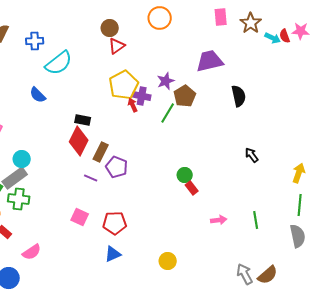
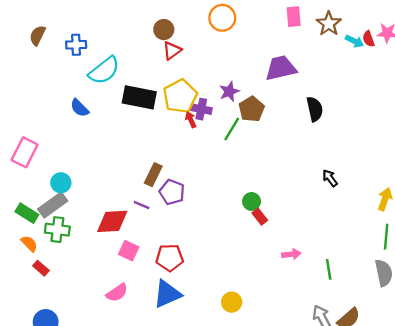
black rectangle: (83, 120) -> (139, 97), moved, size x1.8
red diamond: (79, 141) -> (112, 221), moved, turned 60
green line: (256, 220) -> (329, 269), moved
pink semicircle: (32, 252) -> (117, 293), moved
blue triangle: (113, 254) -> (167, 294), size x1.5

